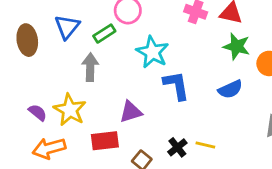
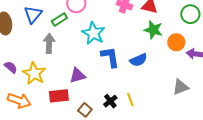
blue semicircle: (230, 89) -> (138, 60), moved
purple semicircle: (38, 113) -> (11, 67), moved
yellow line: (205, 145) -> (130, 100), turned 56
orange arrow: (49, 148) -> (19, 101), turned -145

